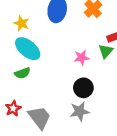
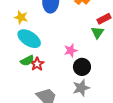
pink star: (82, 58) -> (71, 50), moved
red star: (13, 108) -> (37, 64), moved

